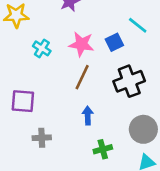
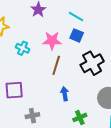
cyan line: (138, 25) -> (76, 16), moved
blue square: (114, 42) -> (77, 35), turned -32

